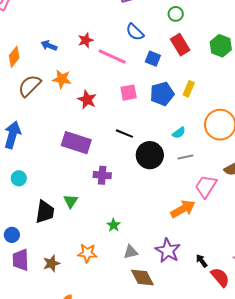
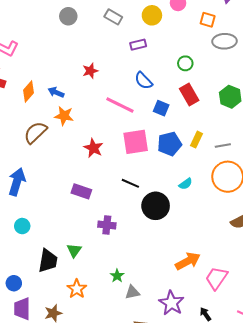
red star: (86, 40) -> (90, 71), moved
orange diamond: (14, 57) -> (28, 92), moved
orange star: (62, 79) -> (64, 116), moved
pink square: (129, 93) -> (136, 142), size x1.5
purple rectangle: (76, 143) -> (81, 191), size x0.7
gray line: (185, 157) -> (223, 146), moved
pink trapezoid: (206, 186) -> (216, 278), moved
gray triangle: (131, 252) -> (132, 292), moved
orange star: (87, 253) -> (77, 289), moved, turned 30

